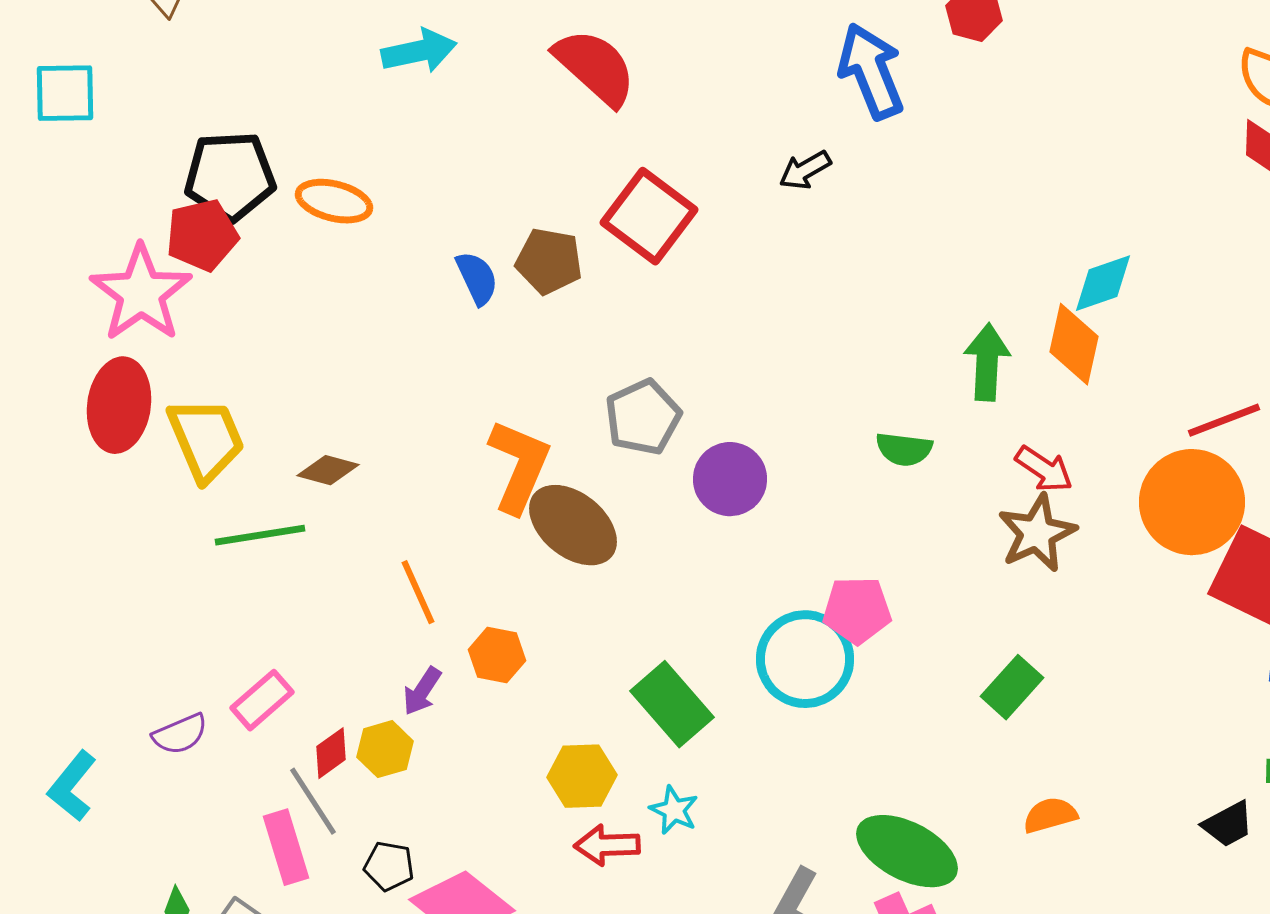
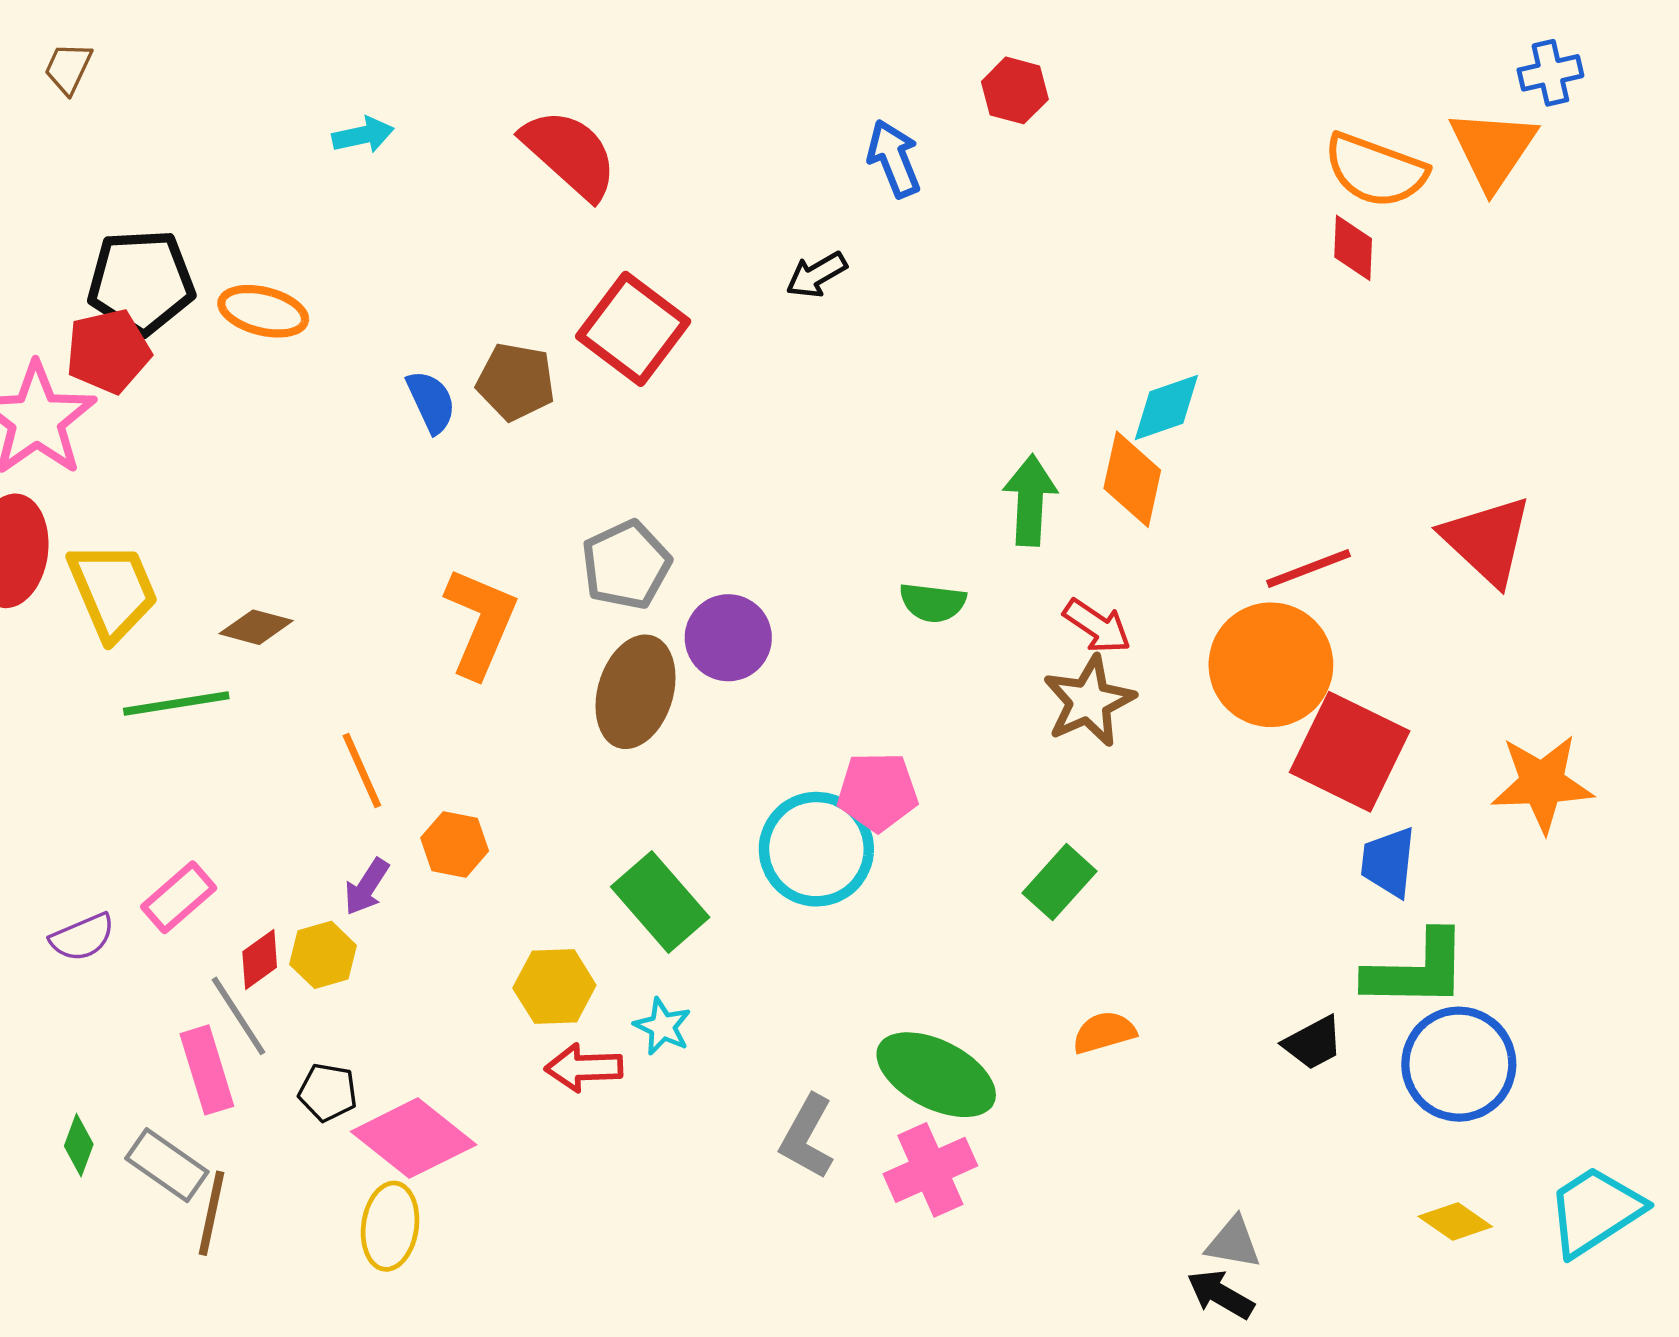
cyan arrow: (419, 51) -> (363, 135), size x0.7
blue arrow: (871, 71) -> (894, 159), size x0.7
brown ellipse: (573, 525) -> (636, 692), moved, turned 68

